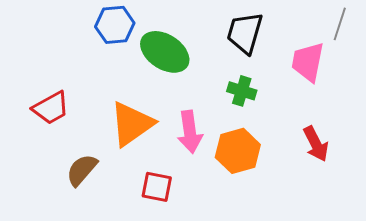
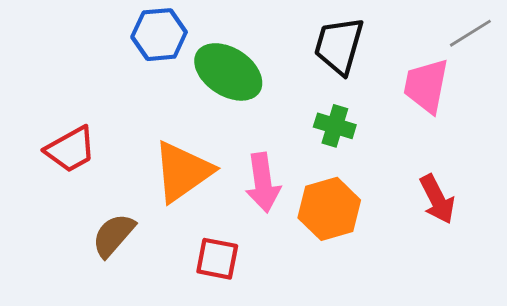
gray line: (340, 24) -> (470, 33), turned 40

